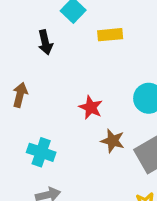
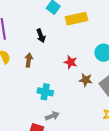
yellow rectangle: (110, 35) -> (77, 19), size x1.5
black arrow: (45, 42) -> (41, 36), moved

